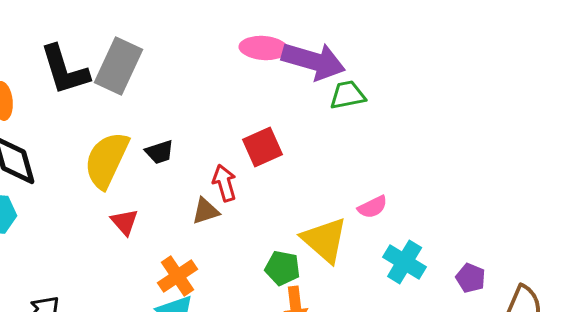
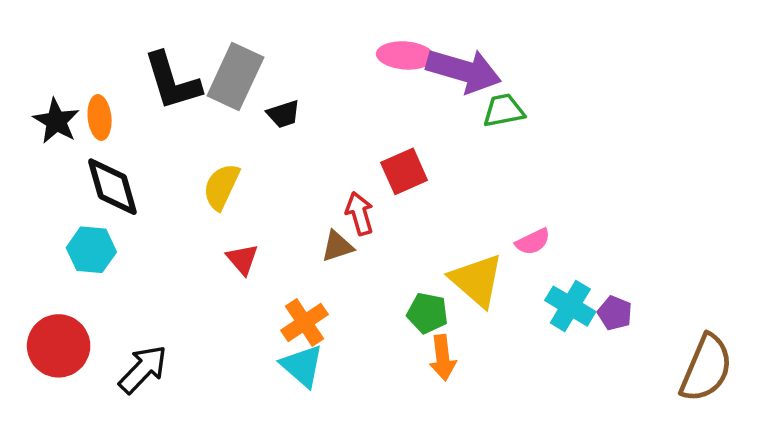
black trapezoid: (160, 152) -> (283, 114), moved
yellow semicircle: (107, 160) -> (221, 187), size x0.7
purple pentagon: (471, 278) -> (615, 313), moved

